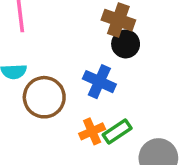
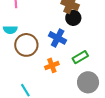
green rectangle: (117, 131) -> (80, 57), moved

